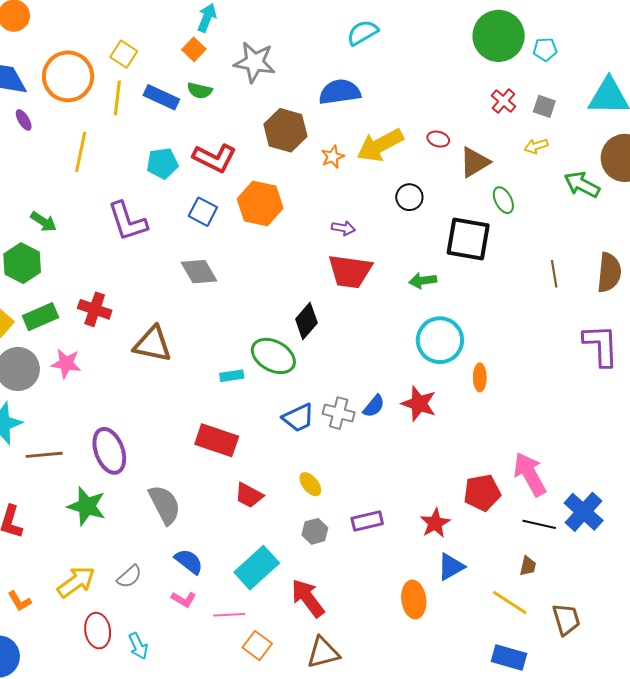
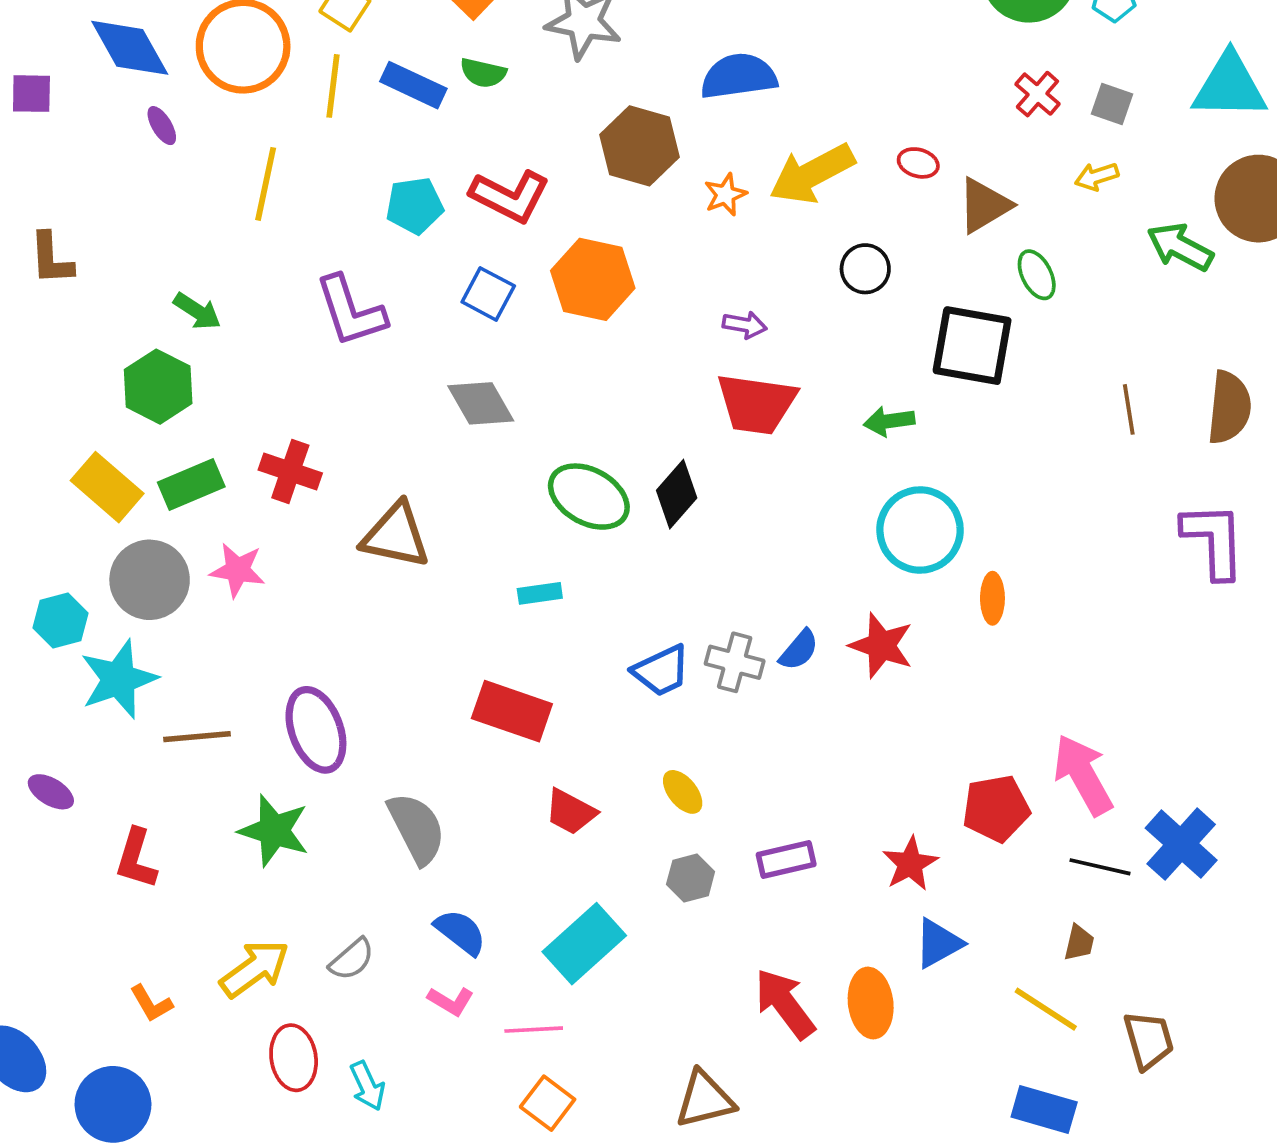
green ellipse: (273, 356) -> (589, 497), moved
red arrow: (308, 598) -> (785, 1004), moved
orange square: (257, 646) -> (548, 1103), moved

